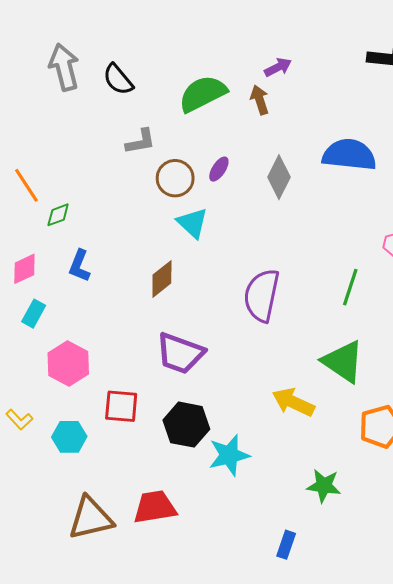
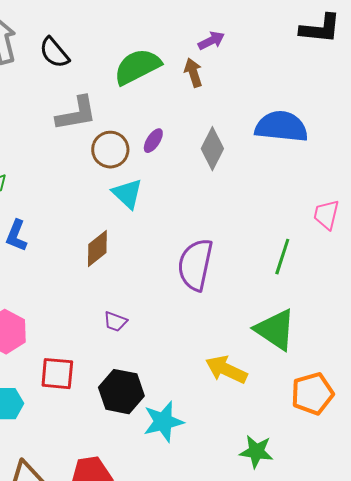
gray L-shape: (141, 142) -> (76, 114), size x1.4
purple trapezoid: (180, 353) -> (115, 322), size x0.5

